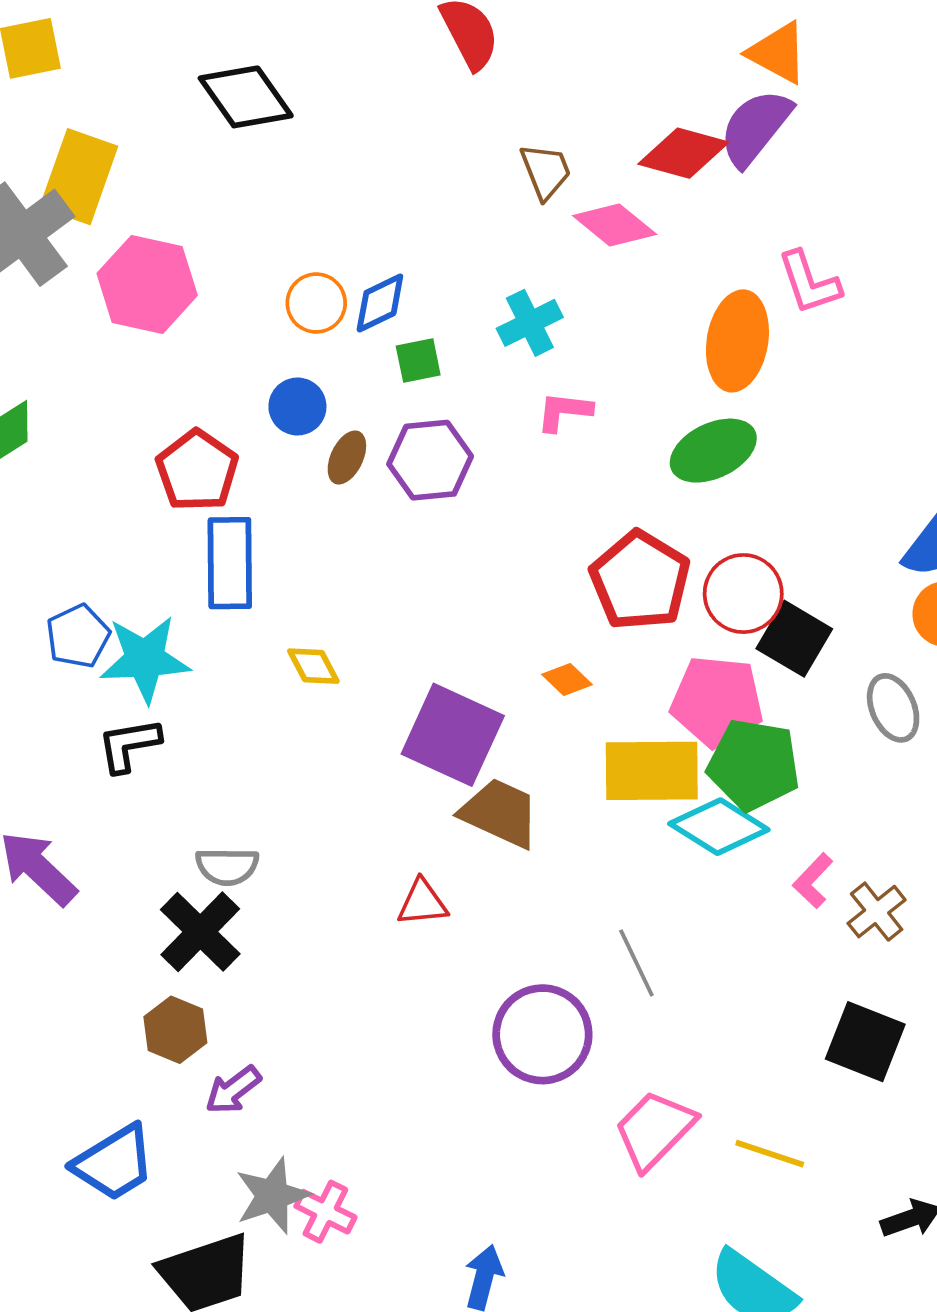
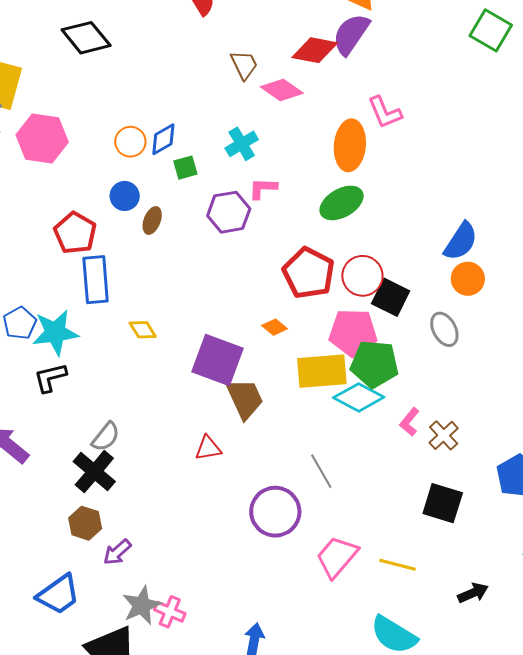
purple hexagon: (430, 460) -> (229, 212), moved
brown trapezoid: (500, 813) -> (245, 399), turned 45
gray semicircle: (227, 866) -> (106, 437), turned -48

